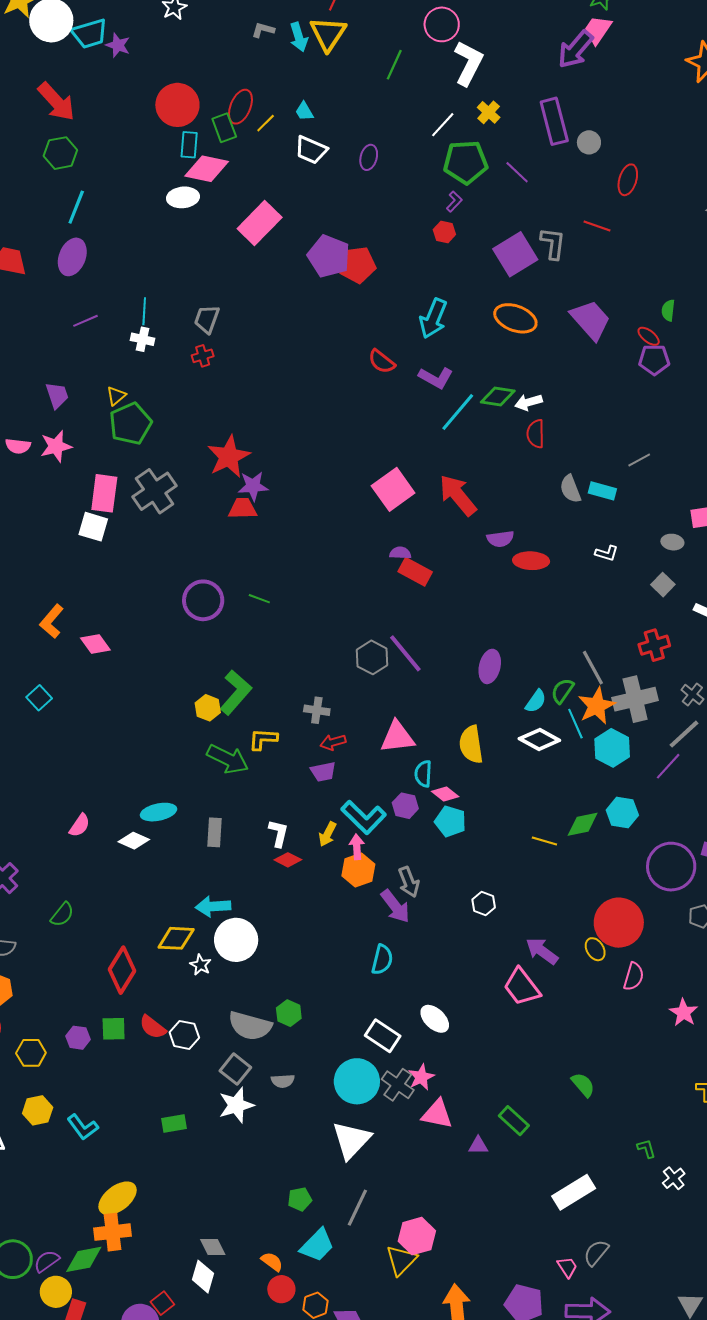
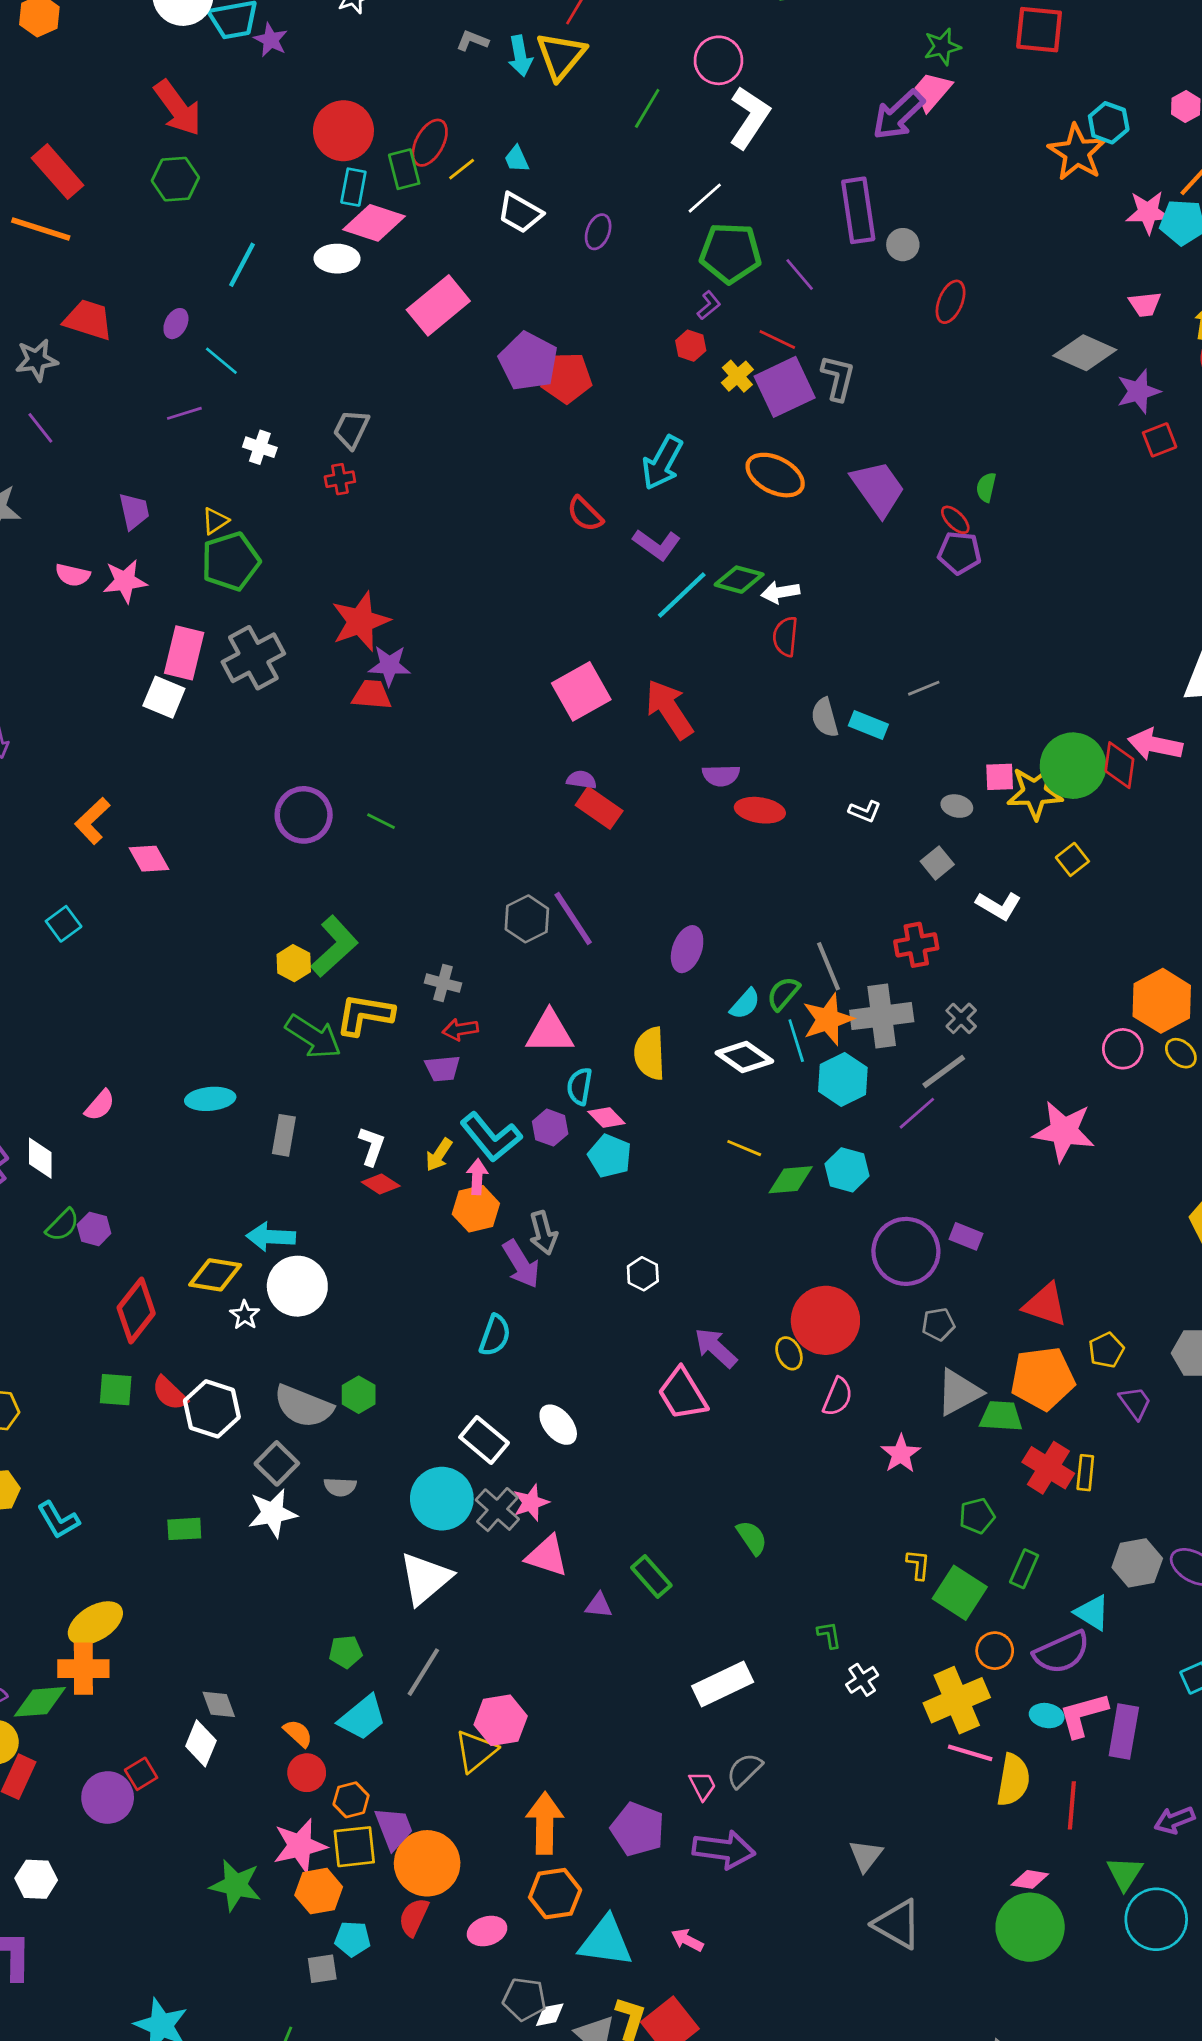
yellow cross: (489, 112) -> (737, 376), moved
cyan line: (76, 207) -> (242, 265), moved
red line: (597, 226) -> (777, 339), moved
purple ellipse: (72, 257) -> (176, 324), size x0.6
cyan line: (144, 311) -> (221, 361), moved, turned -60
yellow L-shape: (263, 739) -> (365, 1015), size x1.4
white diamond: (134, 841) -> (40, 1158), moved, turned 60
yellow line: (544, 841) -> (744, 1148), moved
white hexagon: (184, 1035) -> (212, 1409), size x1.4
purple hexagon: (78, 1038) -> (94, 1229), moved

